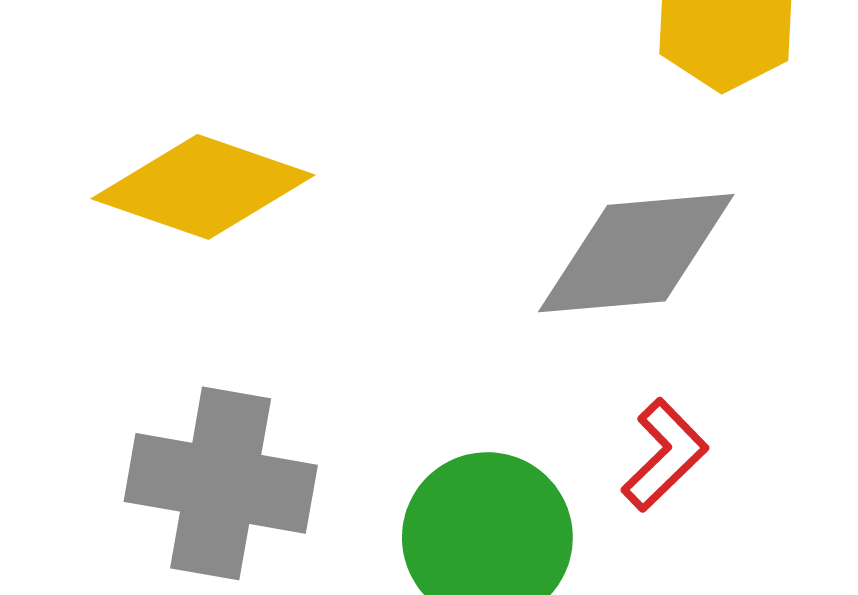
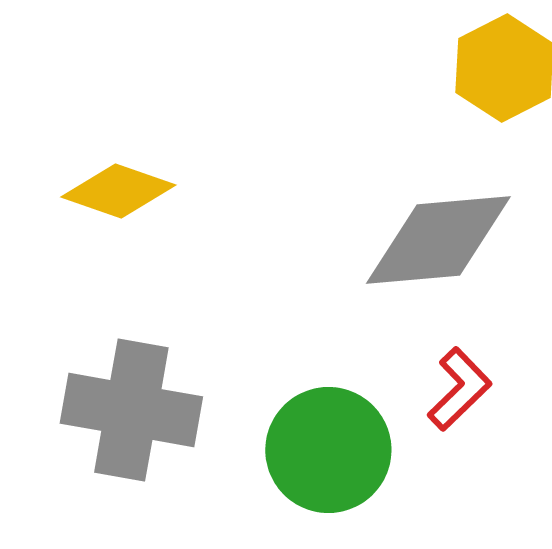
yellow diamond: (203, 187) -> (118, 191), size x0.7

